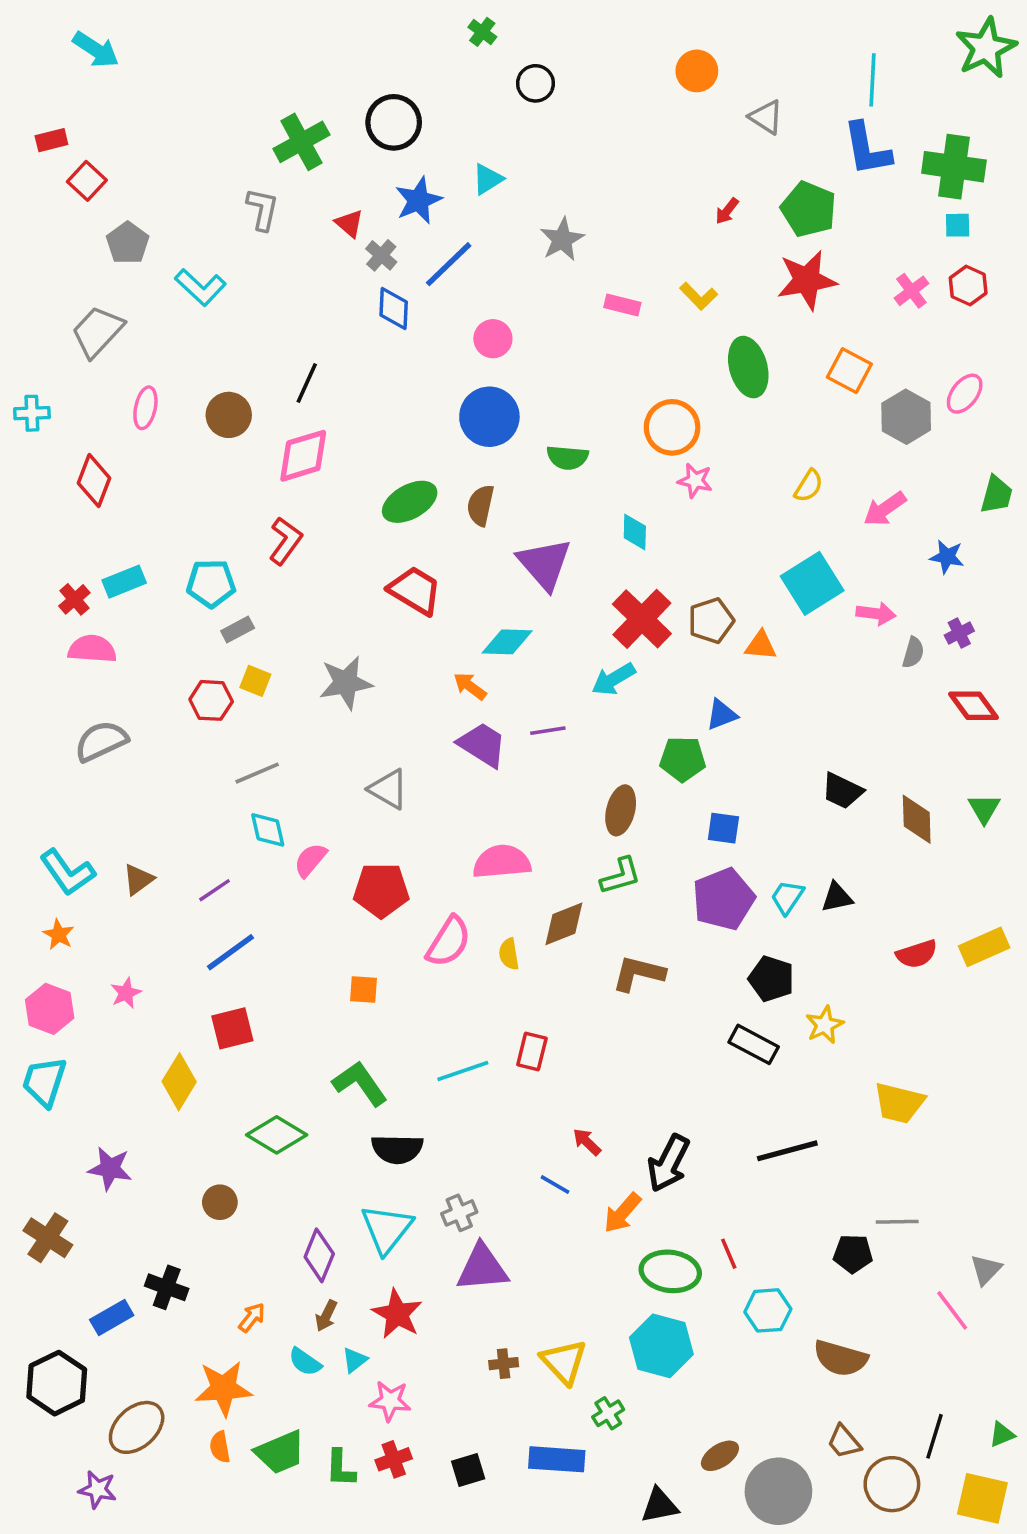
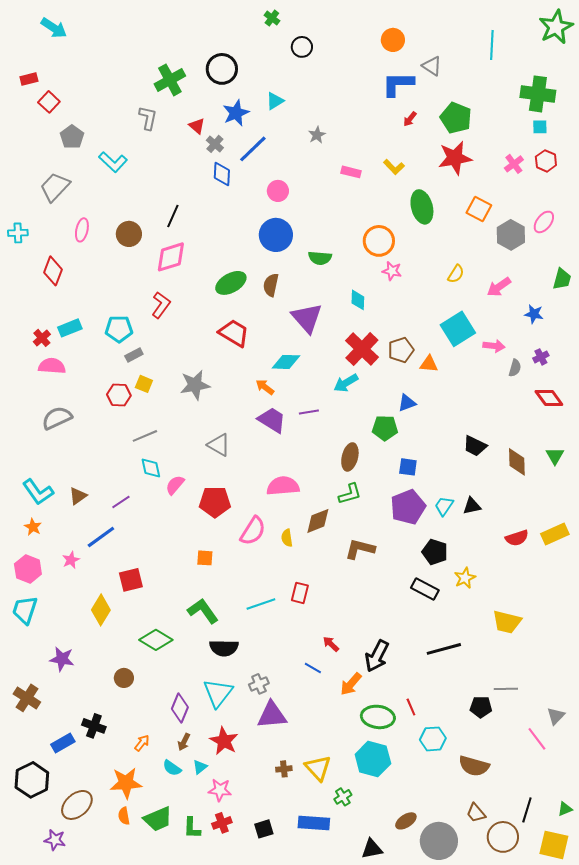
blue L-shape: (867, 149) -> (398, 84), moved, turned 100
gray star: (562, 239) -> (317, 135), size x0.7
blue line: (231, 952) -> (101, 537), moved

